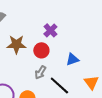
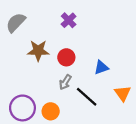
purple cross: (50, 30) -> (69, 20), moved

